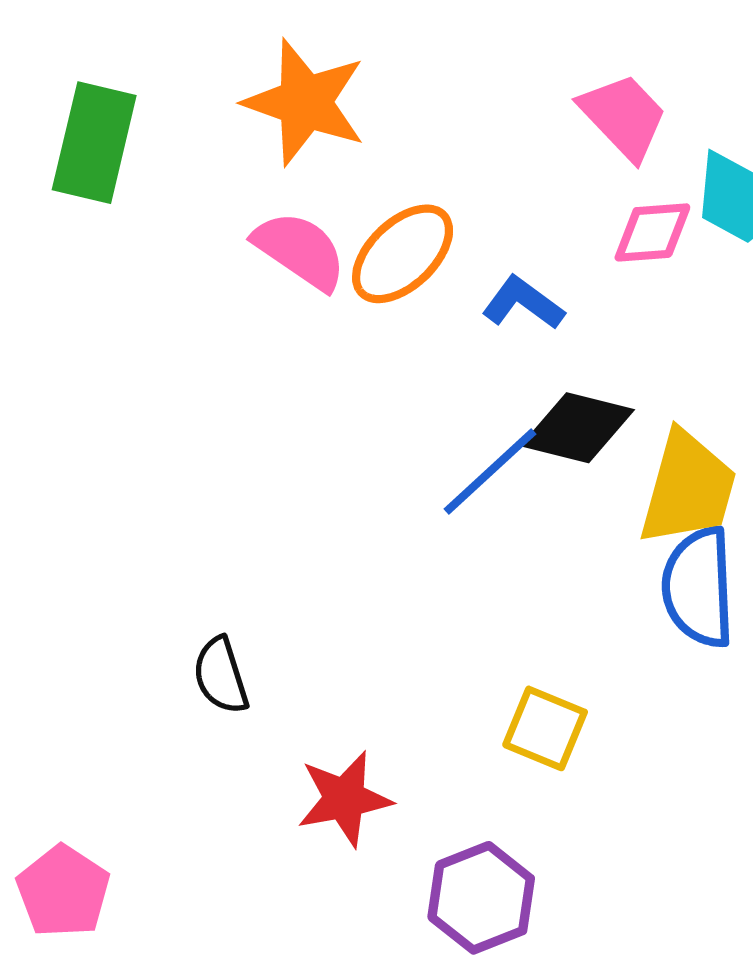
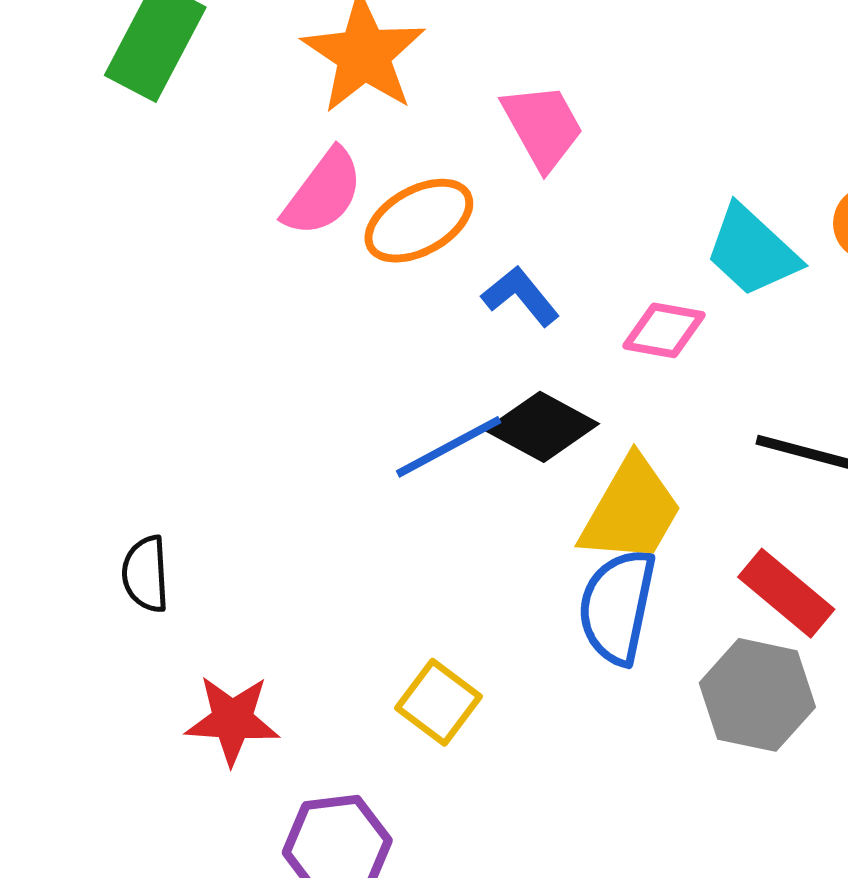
pink trapezoid: (624, 117) -> (543, 126), moved
pink diamond: (652, 232) -> (664, 330), moved
pink semicircle: (300, 250) -> (323, 193), turned 78

